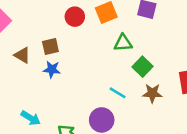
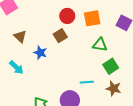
brown square: (50, 47) -> (60, 36), moved, turned -32
cyan line: (118, 93) -> (87, 82), turned -48
cyan arrow: (31, 118) -> (16, 67), moved

